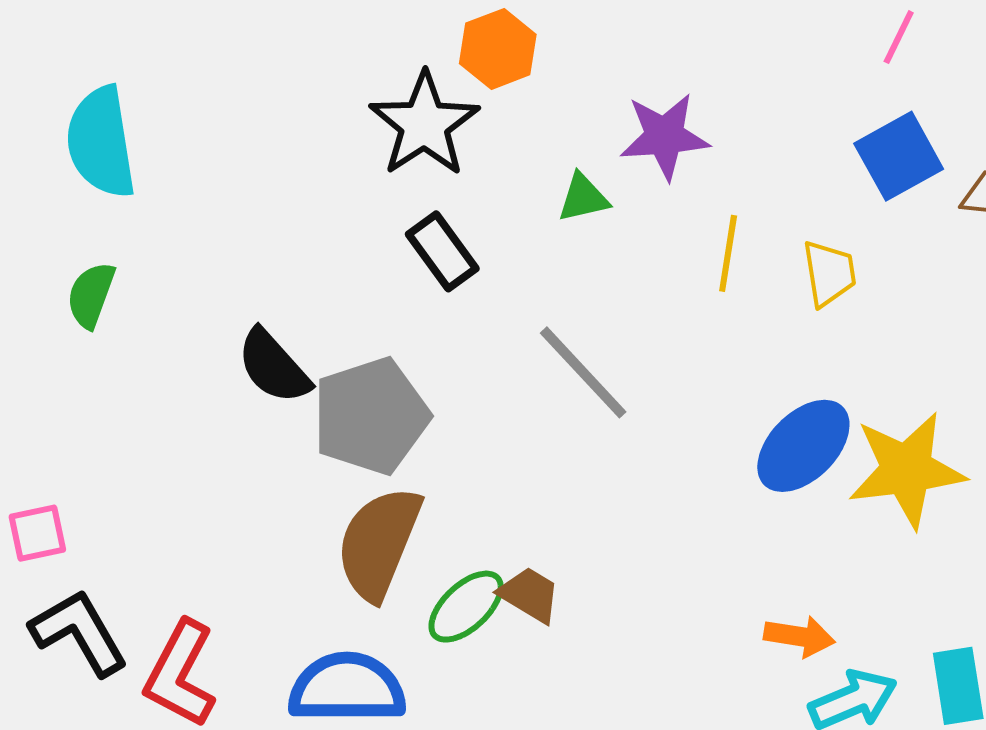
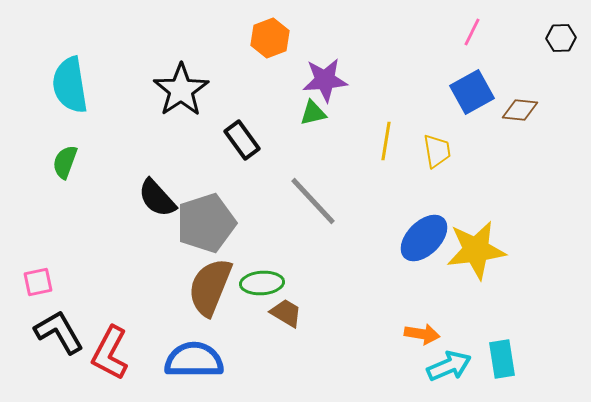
black star: (424, 124) -> (181, 90), moved
purple star: (665, 136) -> (325, 80), moved
green ellipse: (466, 607) -> (262, 283), moved, turned 39

